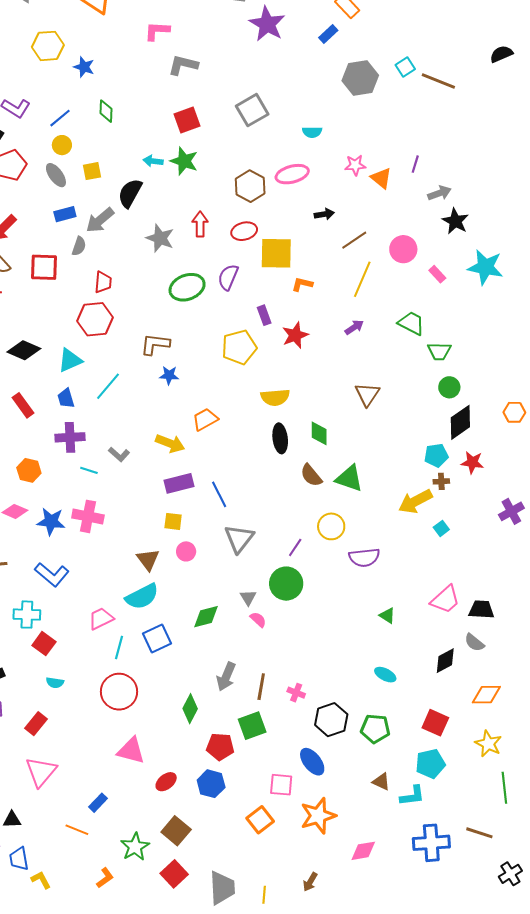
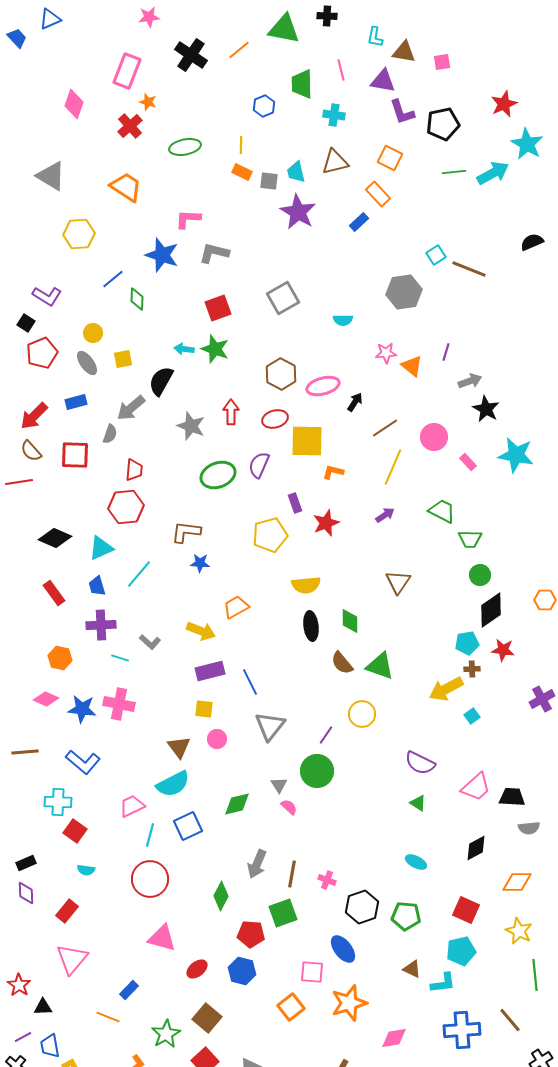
blue star: (84, 67) -> (162, 255), moved, size x1.6
gray hexagon: (360, 78) -> (404, 292), moved
blue line: (60, 118) -> (113, 279), moved
pink ellipse: (292, 174) -> (323, 386), moved
blue rectangle: (65, 214) -> (76, 402), moved
black arrow: (324, 214) -> (355, 402), turned -48
purple semicircle: (364, 557) -> (420, 763), moved, turned 32
gray semicircle: (474, 643) -> (529, 828), moved, turned -45
brown line: (479, 833) -> (510, 1020), turned 32

